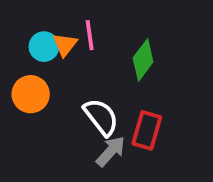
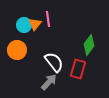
green diamond: (143, 60) -> (89, 45), moved
gray arrow: (111, 151) -> (49, 82), moved

